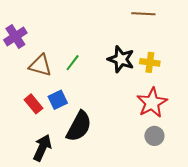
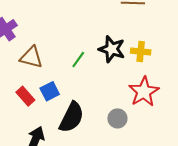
green line: (73, 63) -> (78, 60), moved
gray circle: (154, 136) -> (117, 118), moved

